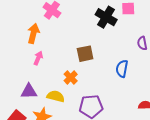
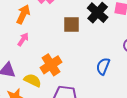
brown square: (85, 54) -> (71, 24), moved
orange cross: (71, 78) -> (51, 65), size x1.5

